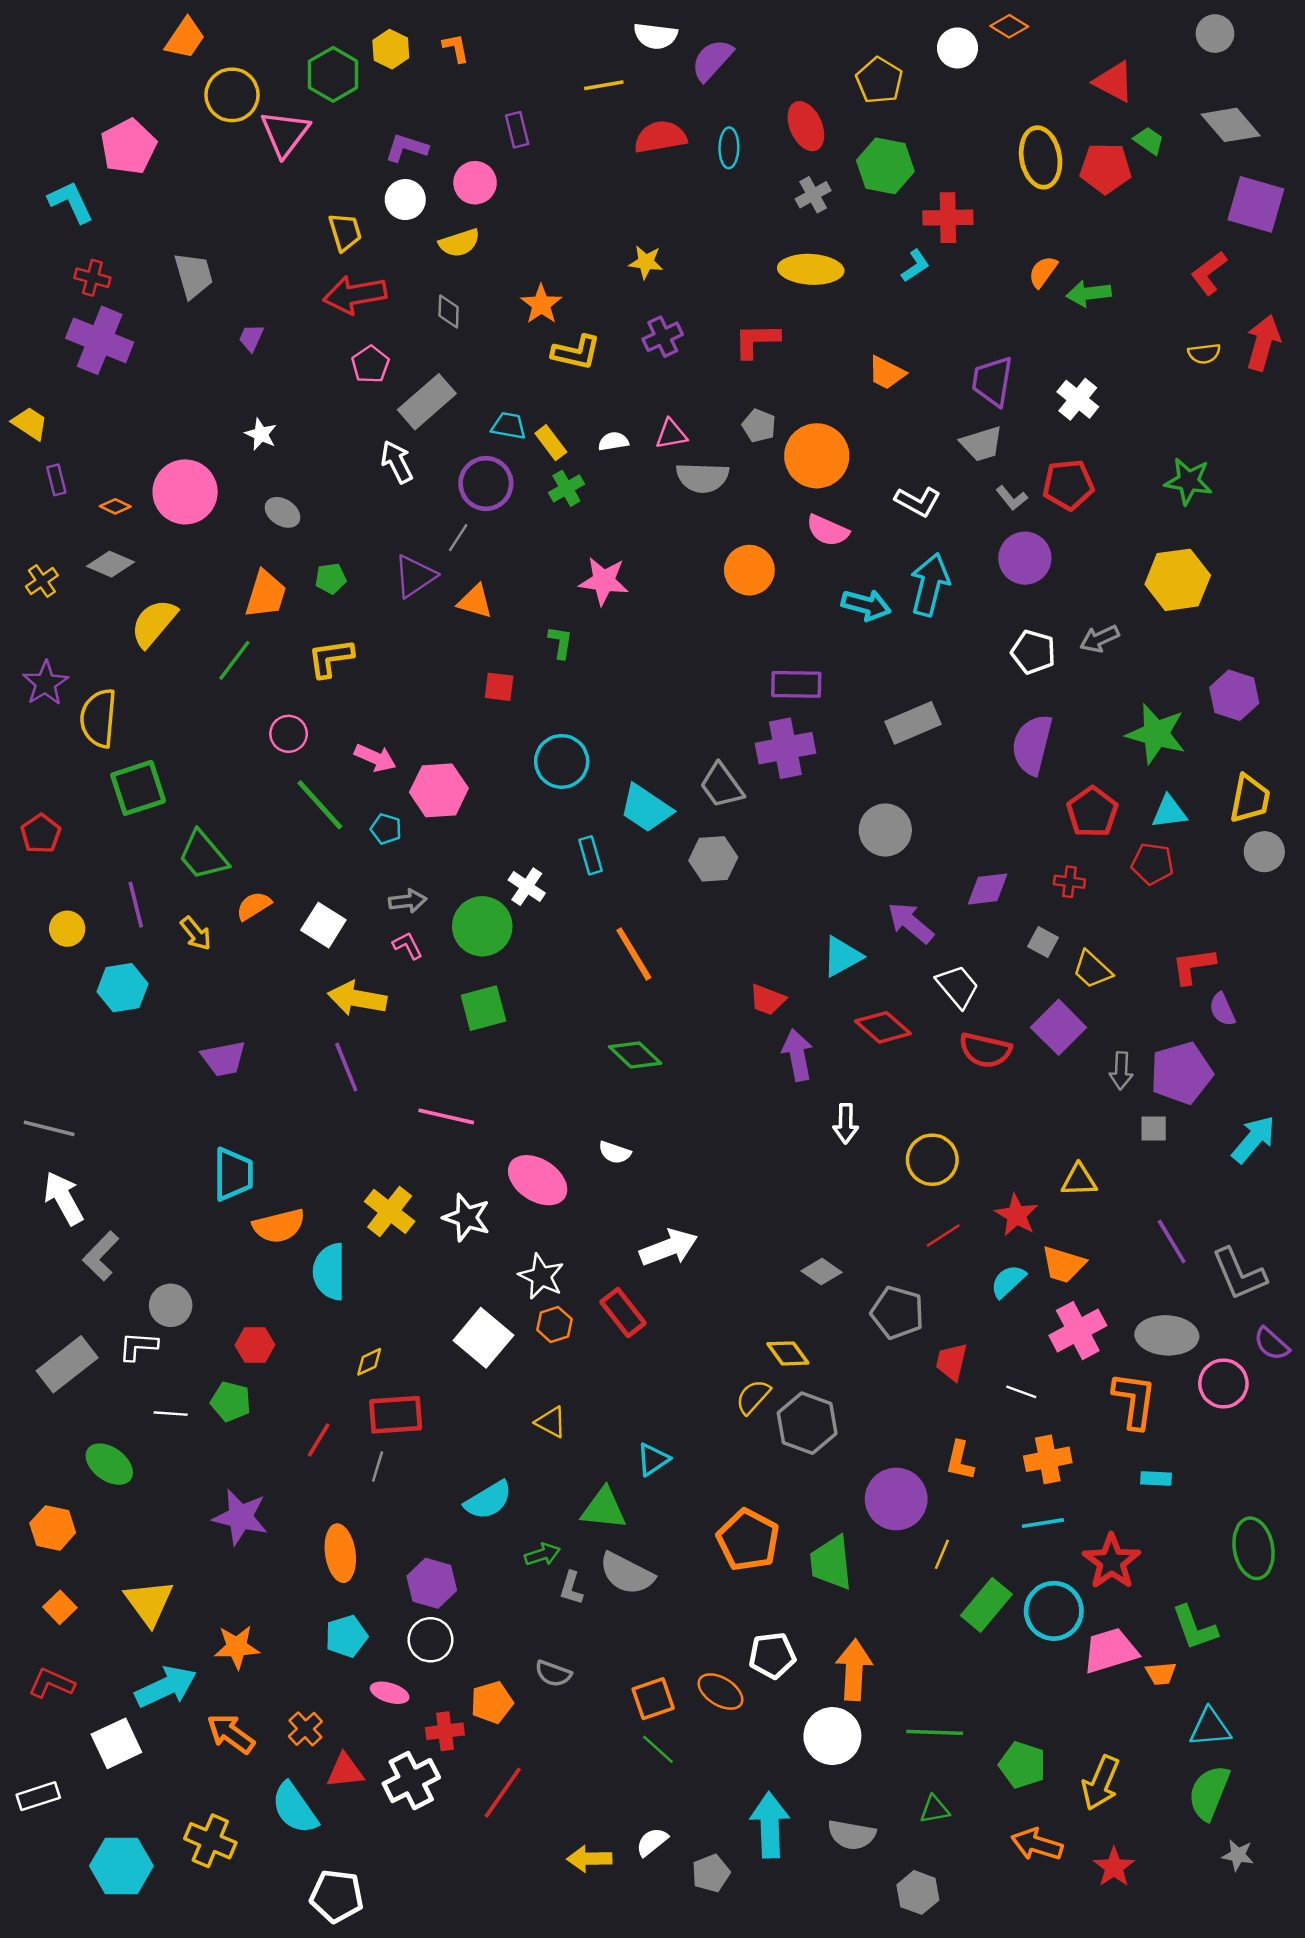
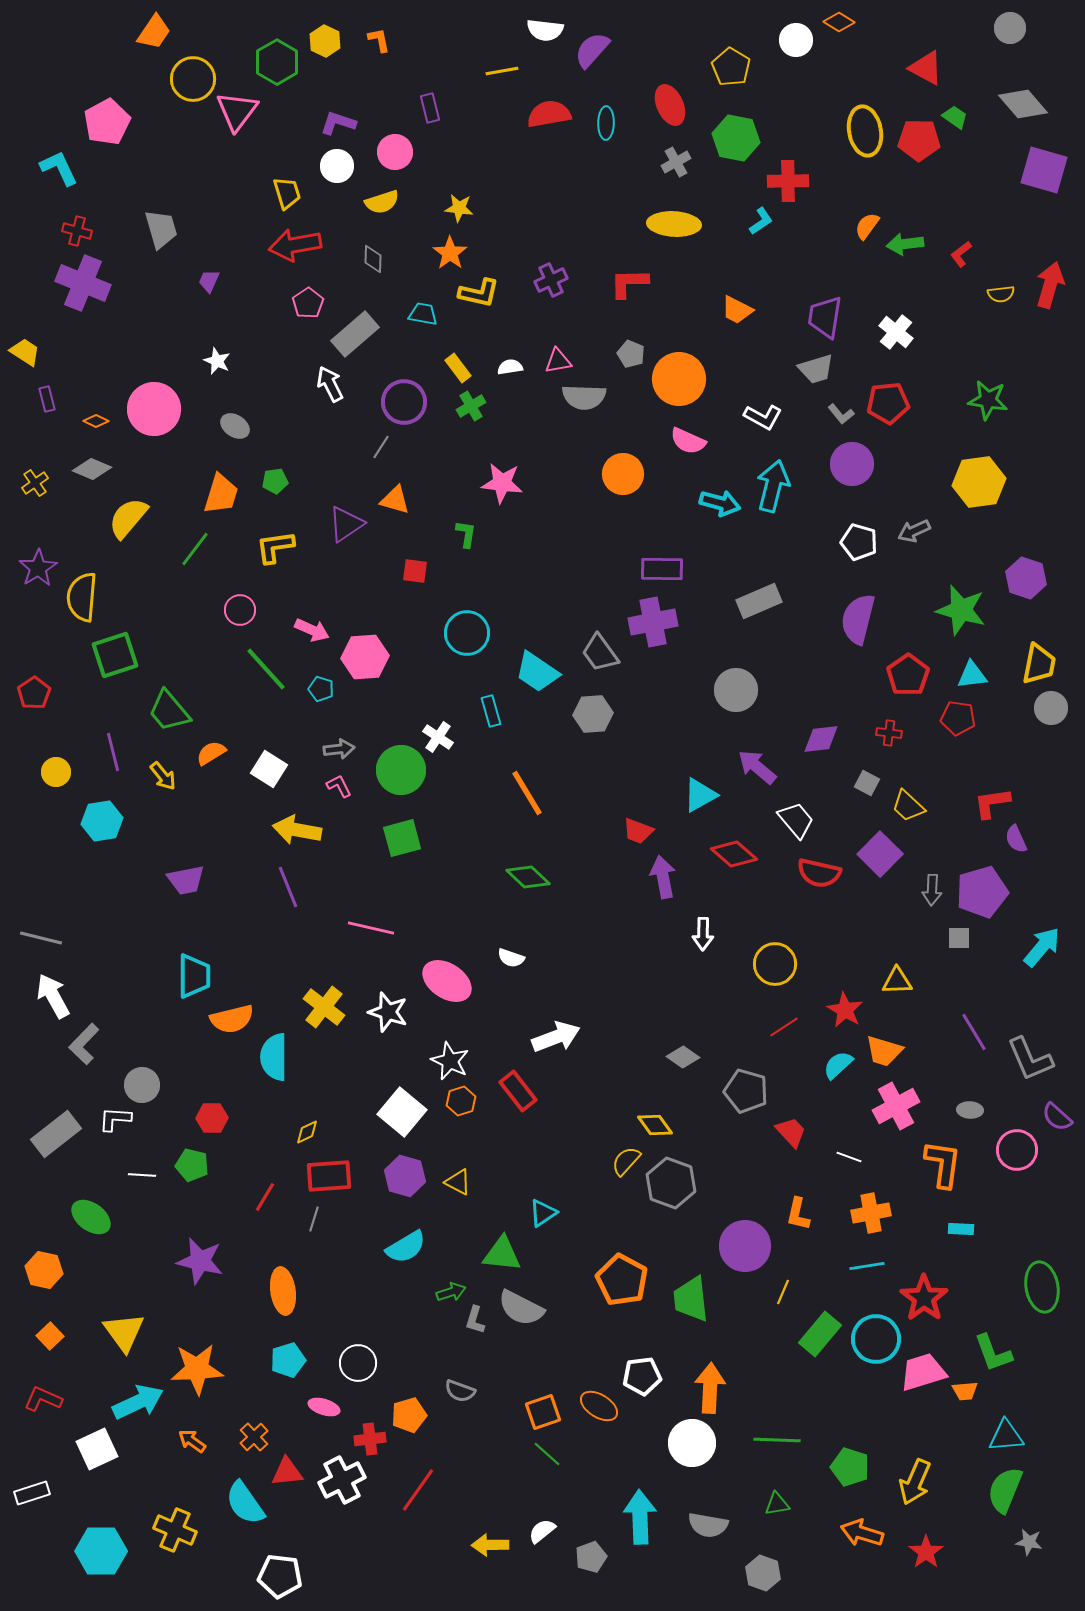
yellow star: (646, 262) -> (459, 208), moved
red L-shape: (1209, 273) -> (961, 254), moved, size x0.7
cyan trapezoid: (509, 426) -> (423, 314), moved
purple triangle: (415, 576) -> (346, 524), moved
gray ellipse: (1167, 1335) -> (970, 1110), size x0.5
red trapezoid: (951, 1362) -> (791, 1132), turned 124
purple hexagon: (432, 1583) -> (405, 1176), moved
orange star: (237, 1647) -> (197, 1369), size x1.4
orange arrow: (231, 1734) -> (192, 1441), size x0.7

